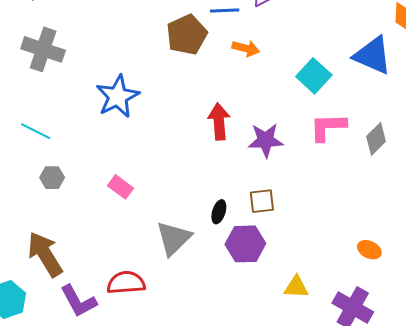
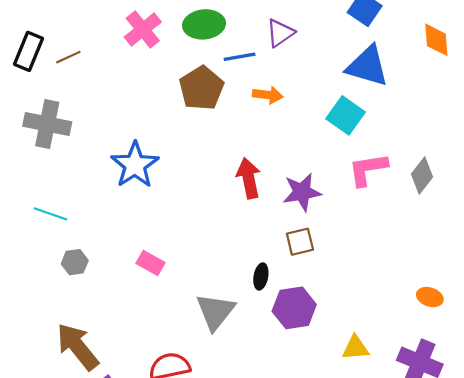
blue triangle: (373, 55) -> (367, 66), moved
brown square: (262, 201) -> (300, 242), moved

